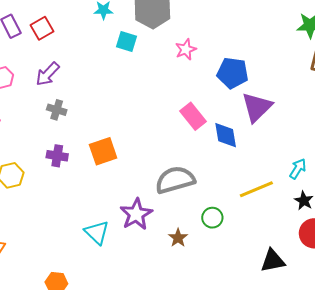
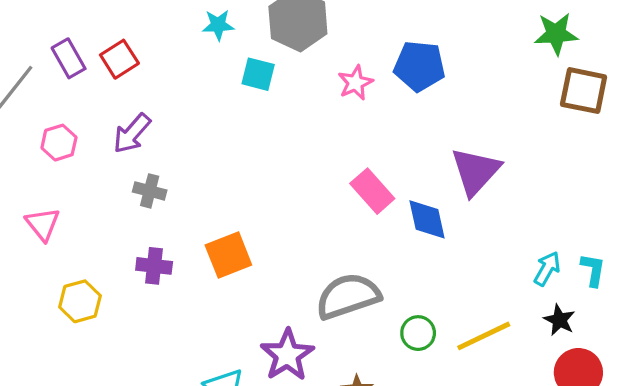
blue pentagon: (233, 73) -> (420, 66), moved
yellow line: (256, 189) -> (484, 336), moved
green circle: (212, 218) -> (418, 333), moved

